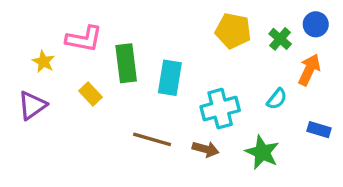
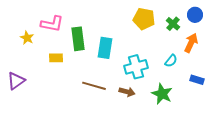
yellow rectangle: (90, 94) -> (56, 58), turned -48
purple triangle: (32, 105) -> (16, 81), moved

